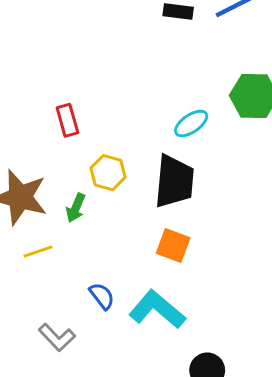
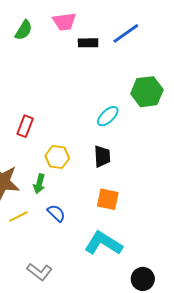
red rectangle: (67, 120) -> (25, 126), turned 45
black trapezoid: (174, 181) -> (102, 156), size x0.6
blue semicircle: (102, 296) -> (56, 213), moved

